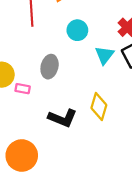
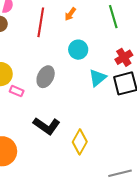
yellow diamond: (99, 106) -> (80, 142), moved

